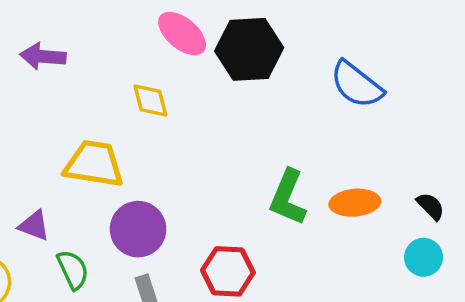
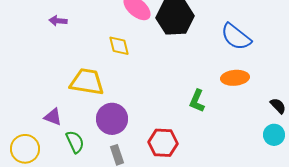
purple arrow: (43, 56) -> (58, 21), size x0.7
green L-shape: (288, 197) -> (197, 101), size x0.7
orange ellipse: (355, 203) -> (235, 78), moved

